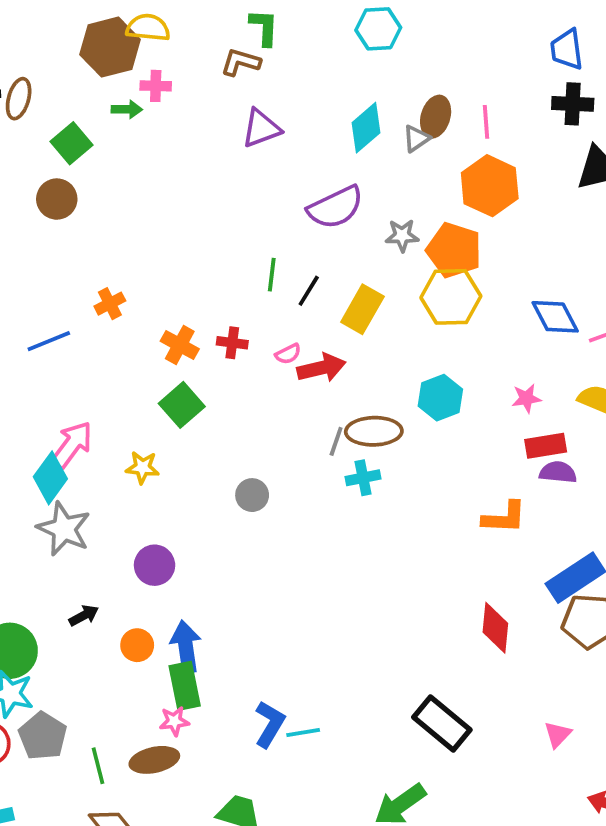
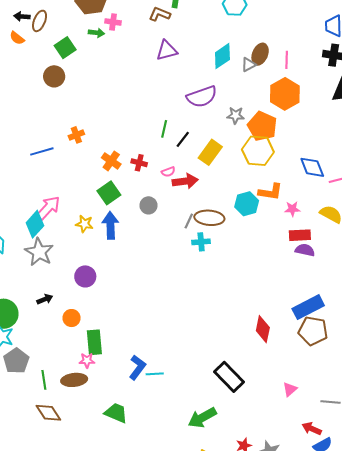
gray circle: (252, 495) -> (148, 205), moved
orange L-shape: (504, 518) -> (270, 192), moved
blue arrow: (186, 647) -> (110, 225), moved

